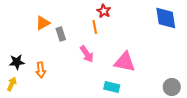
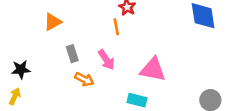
gray rectangle: (61, 34) -> (72, 54), moved
orange arrow: (41, 70) -> (84, 79), moved, turned -56

